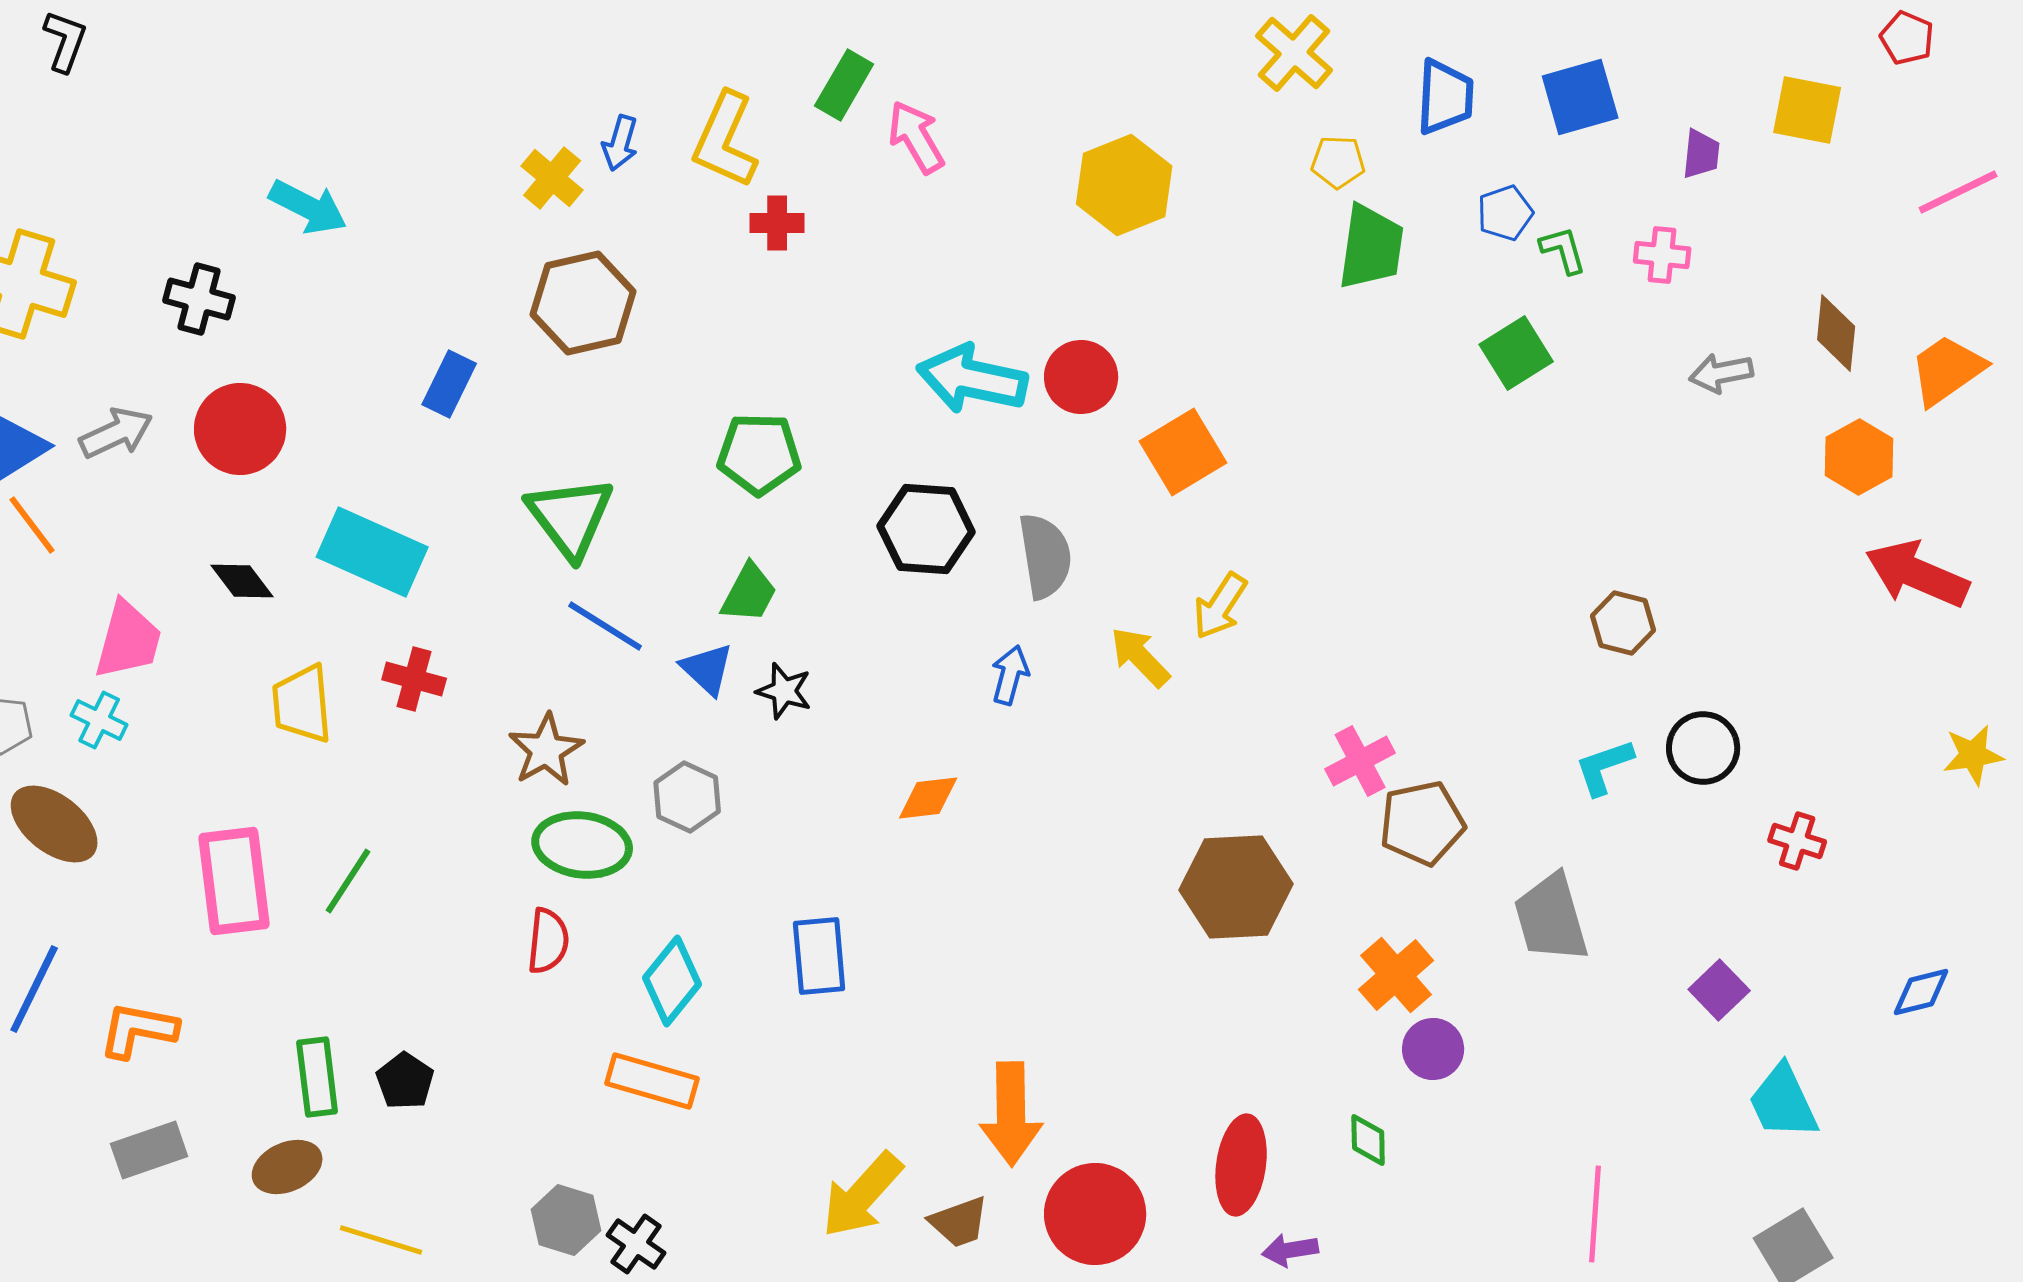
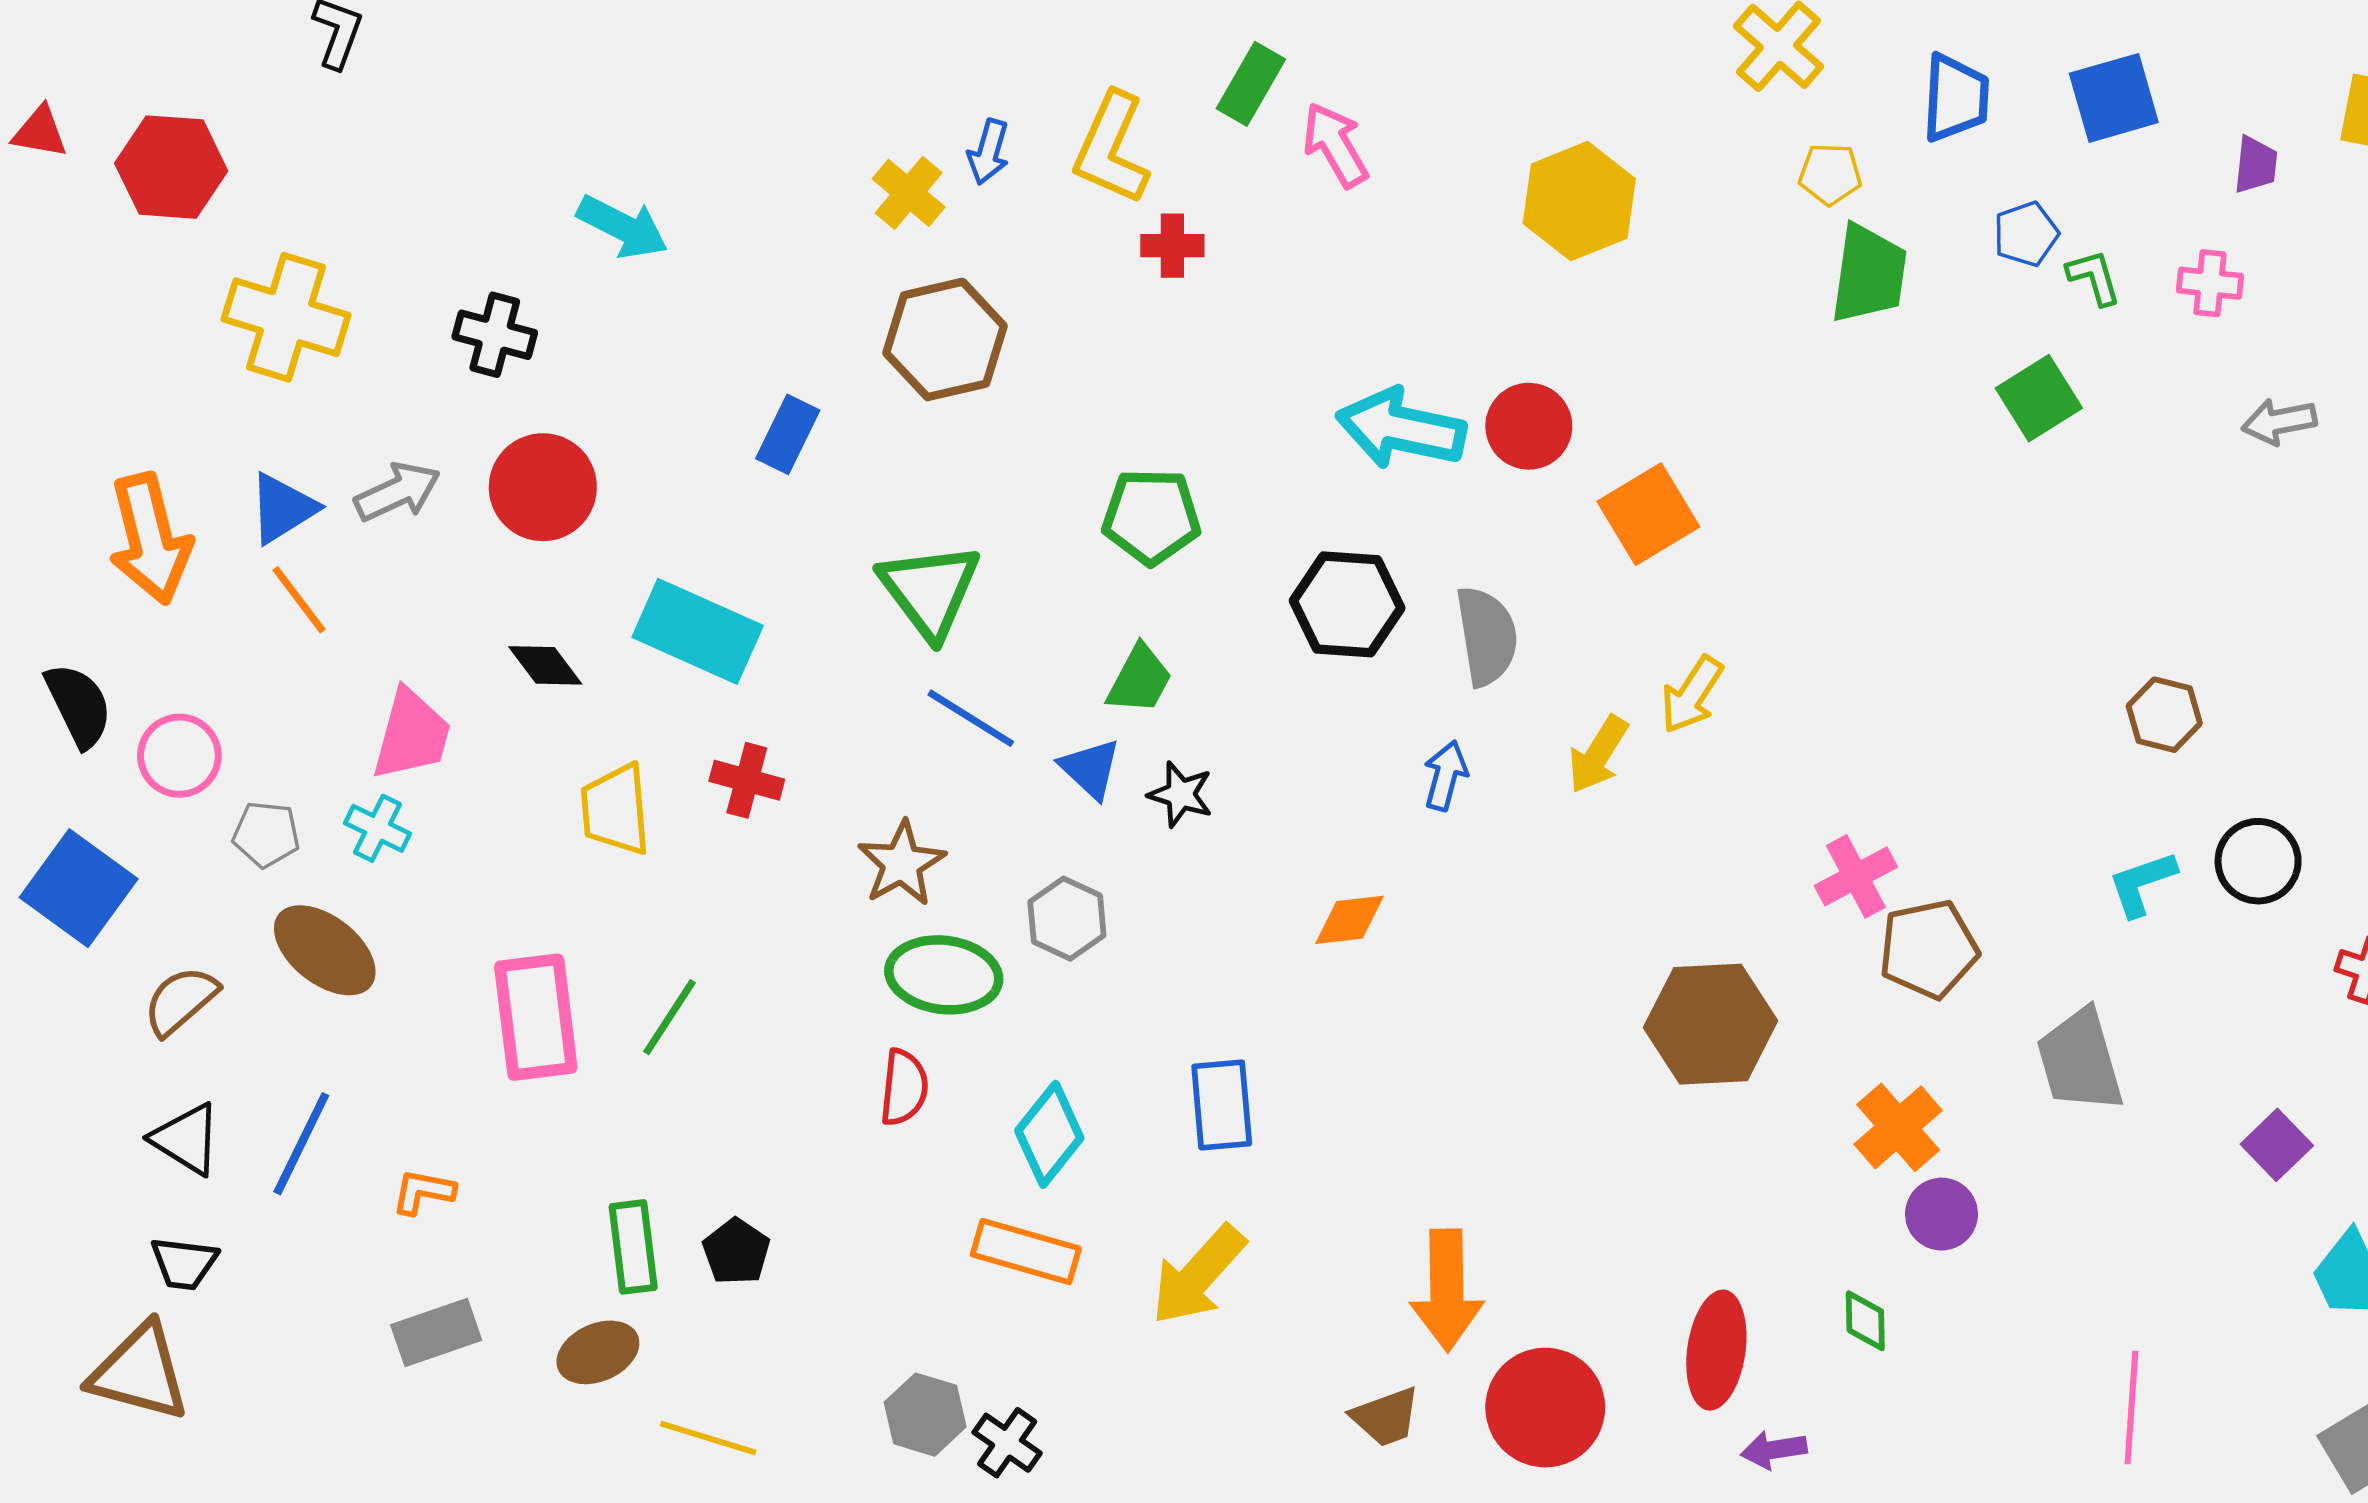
yellow arrow: (1140, 657) -> (1598, 754), turned -104
orange L-shape: (138, 1030) -> (423, 1192), size x0.7
yellow arrow: (862, 1195) -> (1198, 1275), moved

